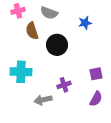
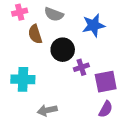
blue star: (85, 23) -> (94, 25), size x1.5
purple square: (96, 74) -> (106, 82), size x1.5
purple cross: (64, 85) -> (81, 67), moved

